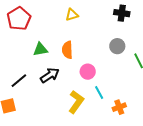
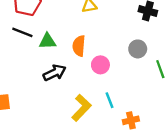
pink circle: (88, 72) -> (100, 65), moved
black line: (19, 81) -> (22, 32), moved, turned 54

